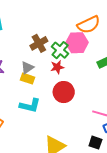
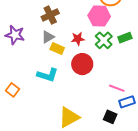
brown cross: (39, 43) -> (50, 15), moved
green cross: (60, 50) -> (104, 40), moved
yellow rectangle: (27, 79) -> (57, 48), moved

